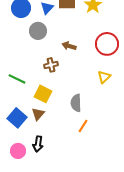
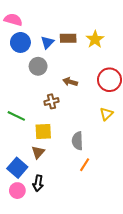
yellow square: (43, 94) -> (43, 132), turned -30
blue square: (17, 118) -> (17, 168), moved

